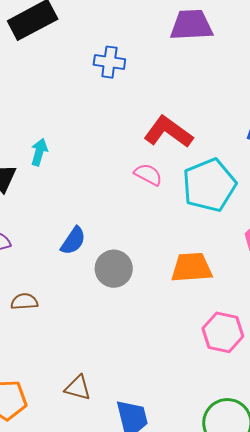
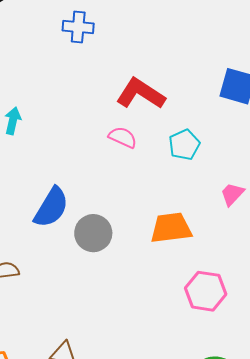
cyan pentagon: (209, 185) -> (184, 145), size x0.6
blue semicircle: (73, 241) -> (51, 207), size x1.4

